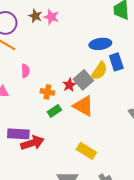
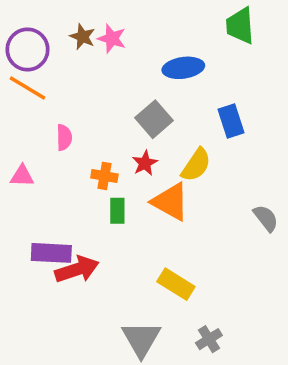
blue ellipse: (100, 44) -> (183, 68), moved
yellow semicircle: (99, 71) -> (196, 165), moved
gray square: (83, 80) -> (154, 119), moved
green rectangle: (54, 111) -> (117, 211), turned -56

